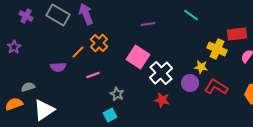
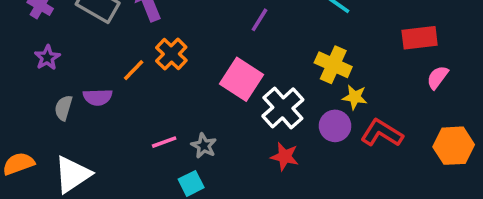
purple line: (148, 24) -> (259, 20), turned -48
purple star: (14, 47) -> (47, 58), moved
yellow cross: (217, 49) -> (333, 65), moved
pink line: (93, 75) -> (164, 142), moved
gray semicircle: (28, 87) -> (63, 108), moved, turned -56

